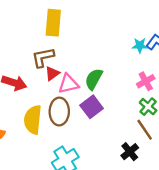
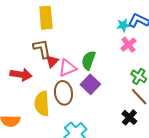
brown L-shape: (43, 57) -> (42, 49), turned 100
pink cross: (146, 81) -> (128, 45), moved

